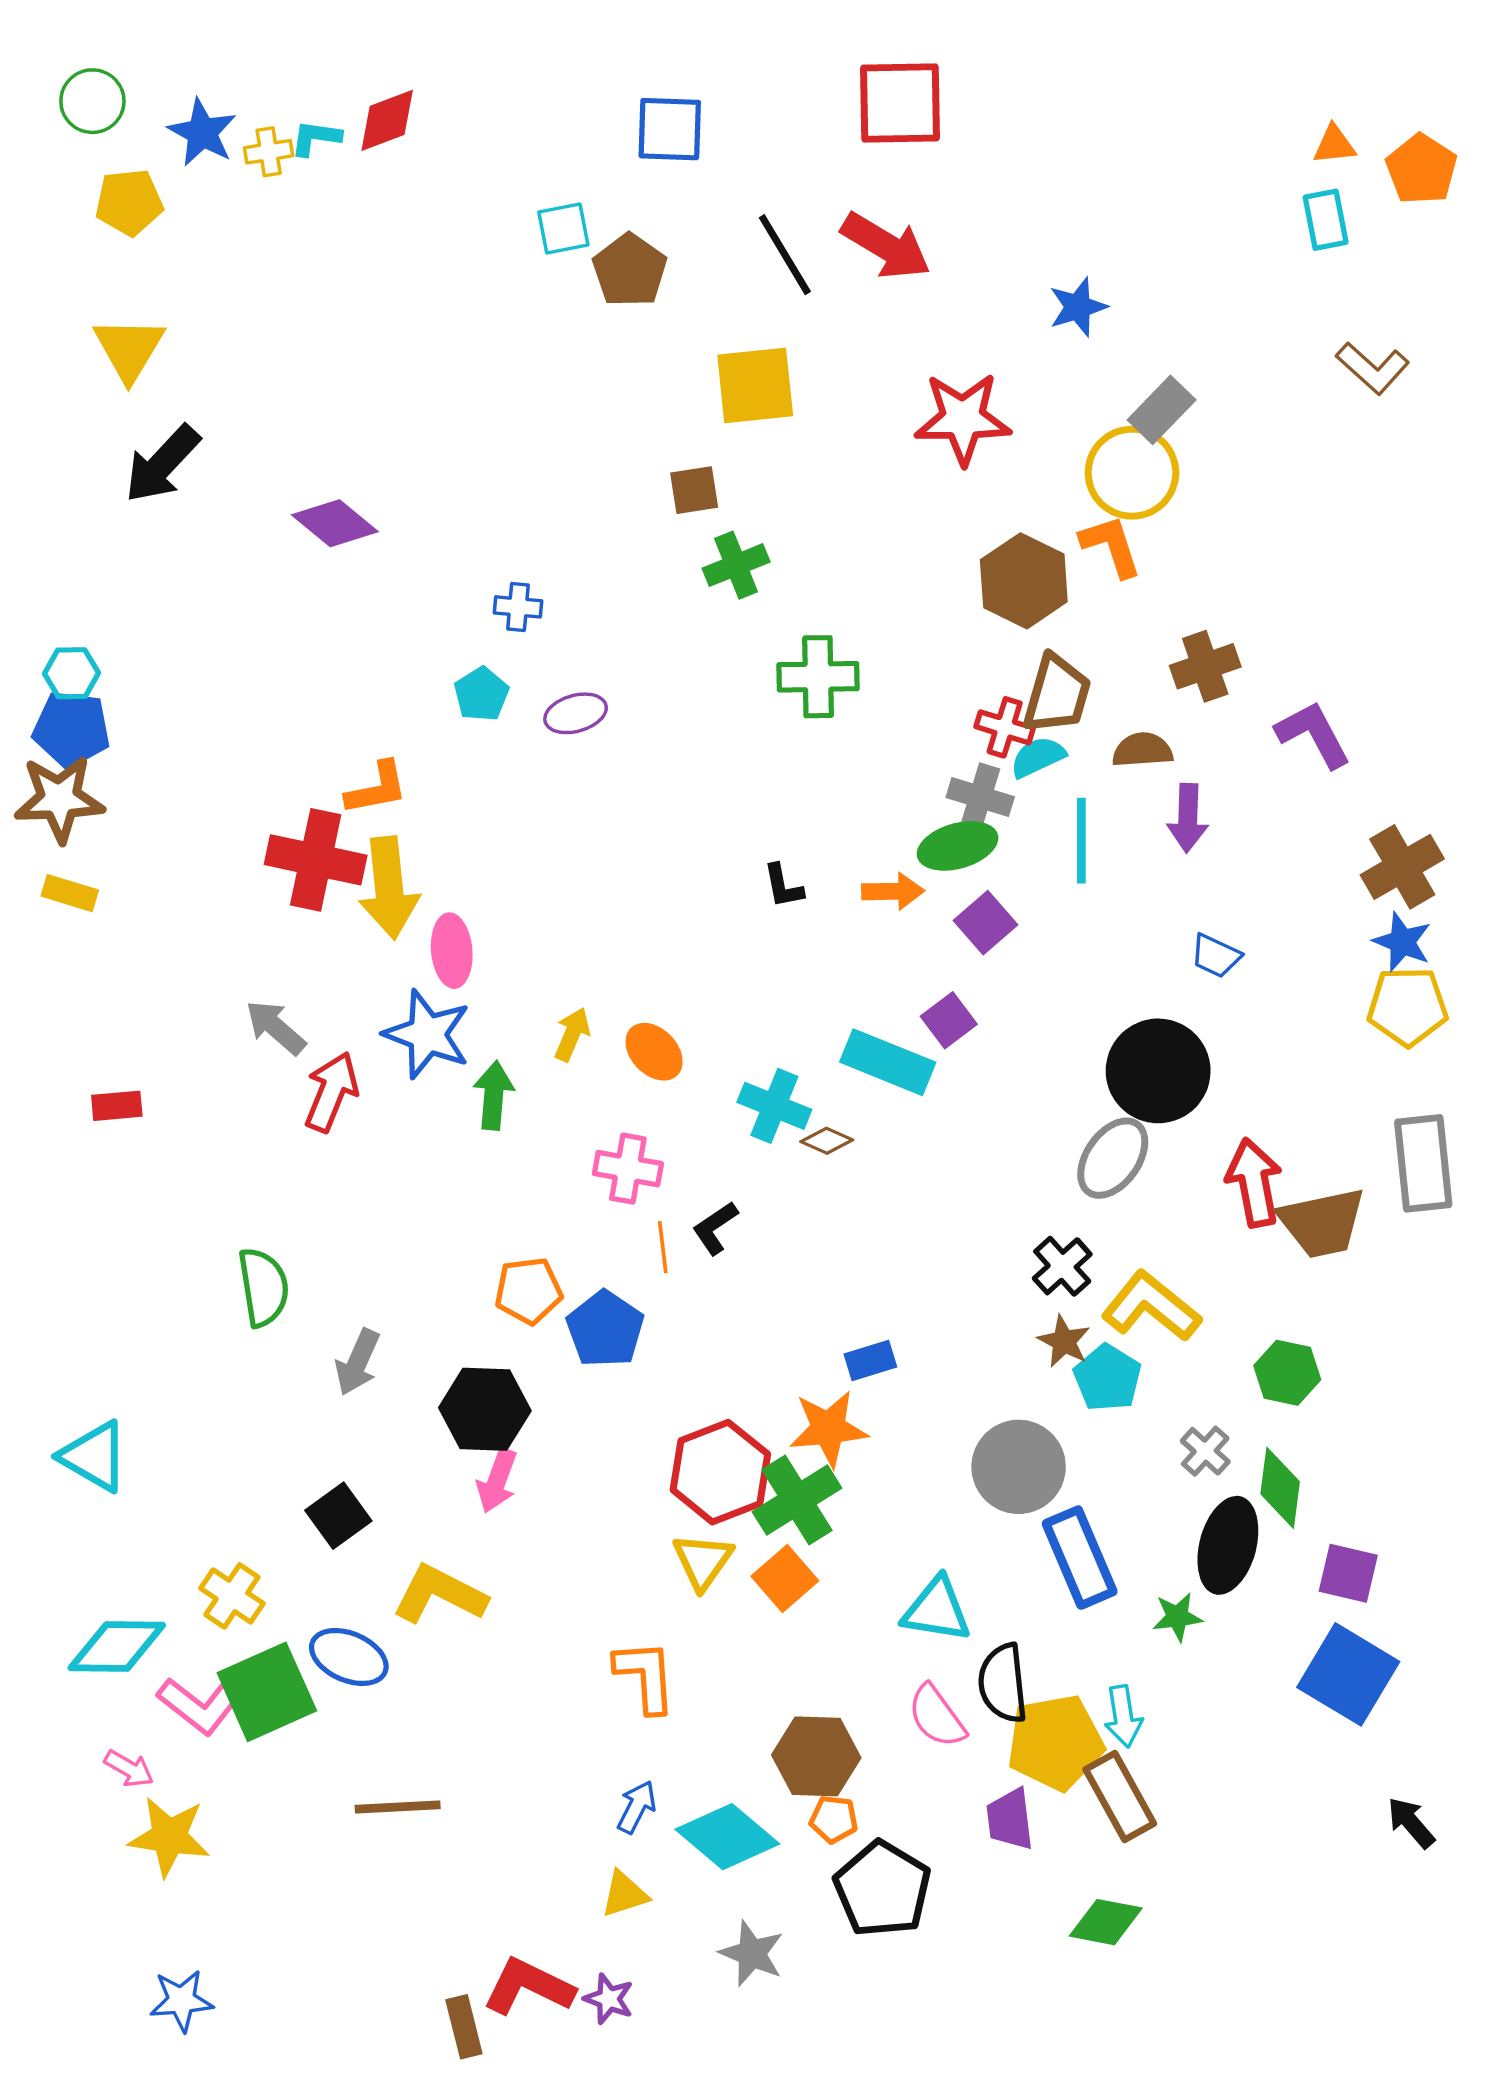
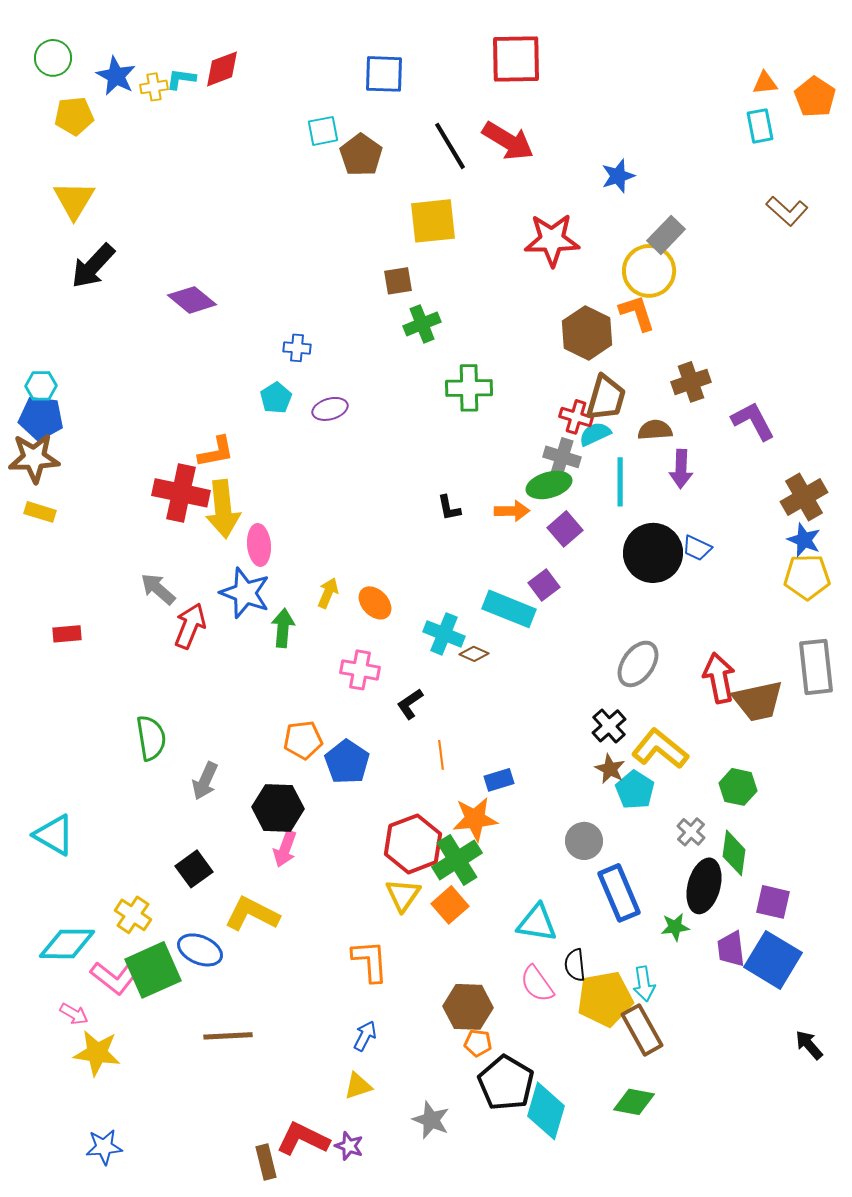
black circle: (1158, 1071) -> (653, 553), moved
orange line: (663, 1247) -> (441, 755), moved
gray circle: (1019, 1467) -> (584, 841), size x0.7
black semicircle: (1003, 1683) -> (575, 965), size x0.7
purple trapezoid: (1010, 1819) -> (731, 949), moved
cyan diamond: (727, 1837) -> (546, 1111), moved, turned 66

